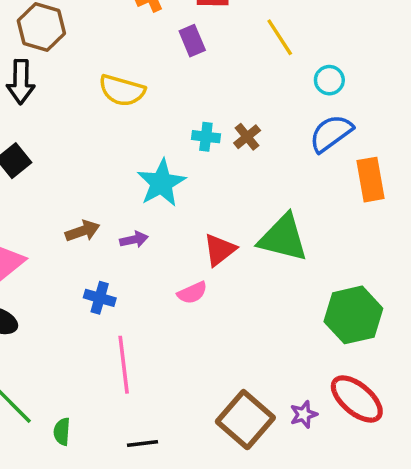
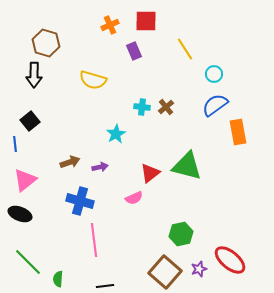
cyan star: (161, 183) -> (116, 134), size x0.7
blue cross: (100, 298) -> (80, 201), size x1.5
green hexagon: (353, 315) -> (181, 234), moved, size x0.7

